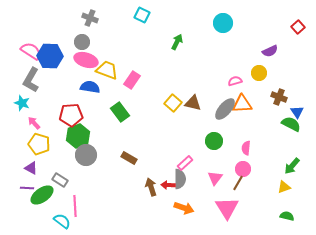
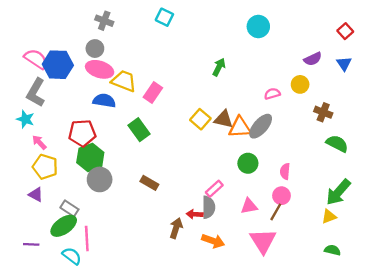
green arrow: (177, 42) -> (219, 67), moved
orange triangle: (242, 104) -> (240, 127), moved
blue triangle: (297, 112) -> (344, 64), moved
green arrow: (292, 166) -> (338, 192), size x1.4
pink triangle: (215, 178) -> (249, 206), turned 42
brown arrow: (151, 187) -> (176, 228), moved, turned 36
purple line: (27, 188) -> (31, 244), moved
green ellipse: (42, 195) -> (64, 226), moved

